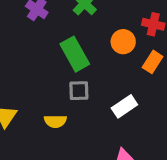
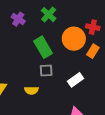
orange circle: (123, 42) -> (74, 39), size x1.5

